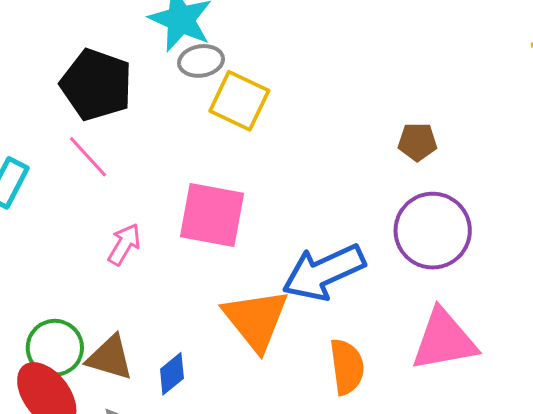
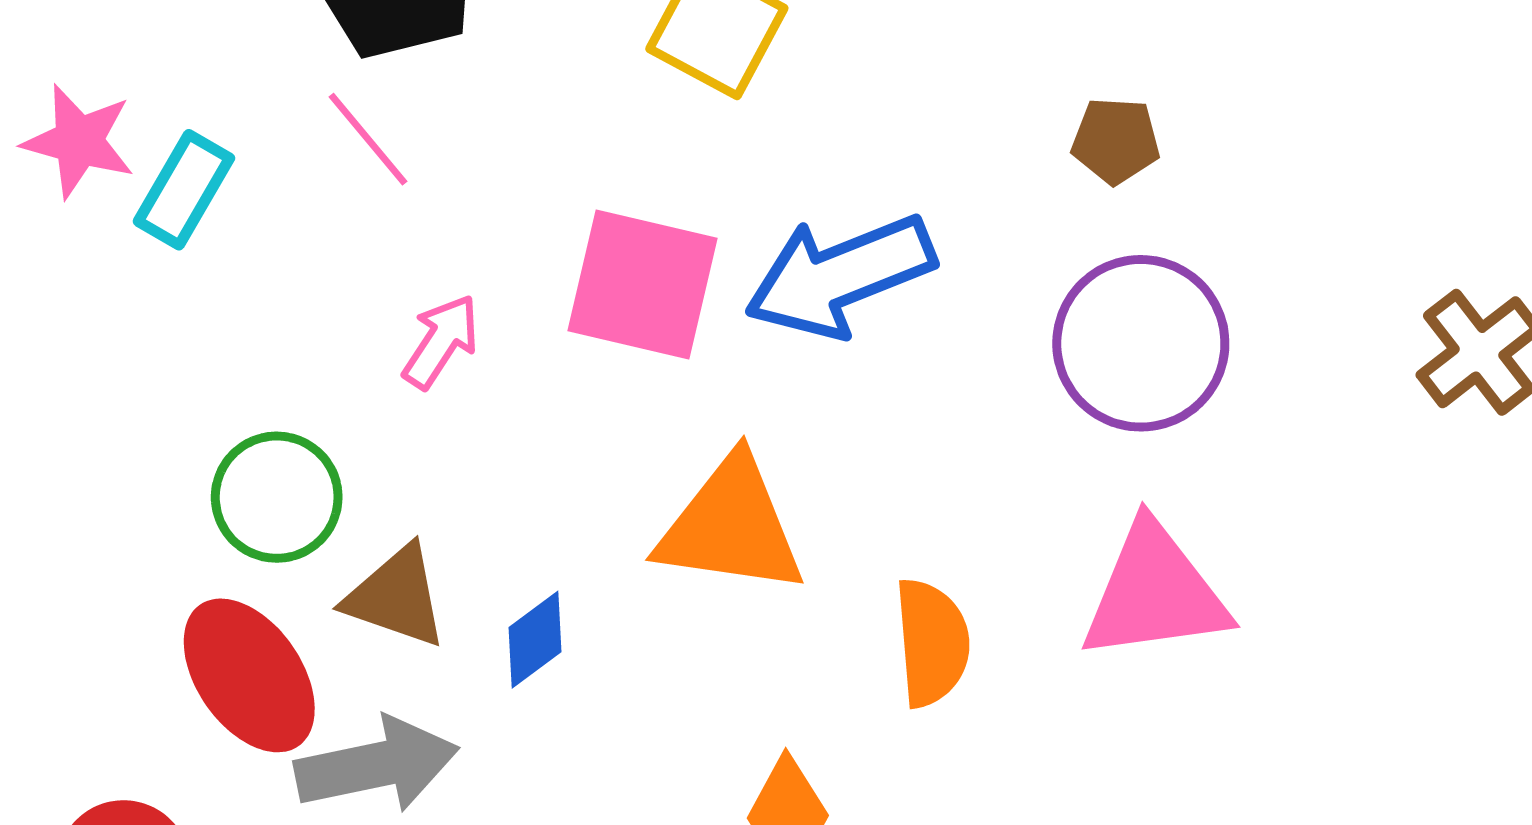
blue arrow: (324, 272) -> (840, 276), moved
orange triangle: (256, 320) -> (731, 526), turned -46
green circle: (55, 348) -> (277, 497), moved

